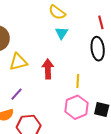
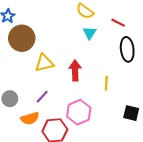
red line: (101, 22) -> (118, 23), moved, turned -48
pink hexagon: (76, 107) -> (79, 112), moved

